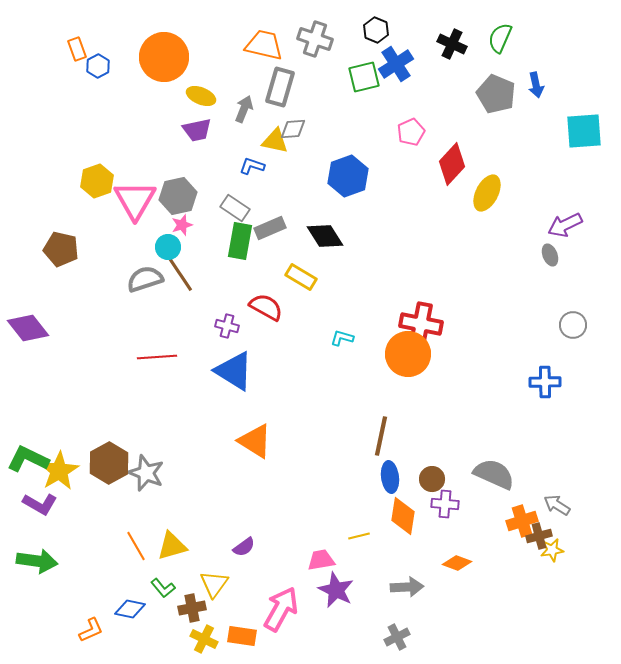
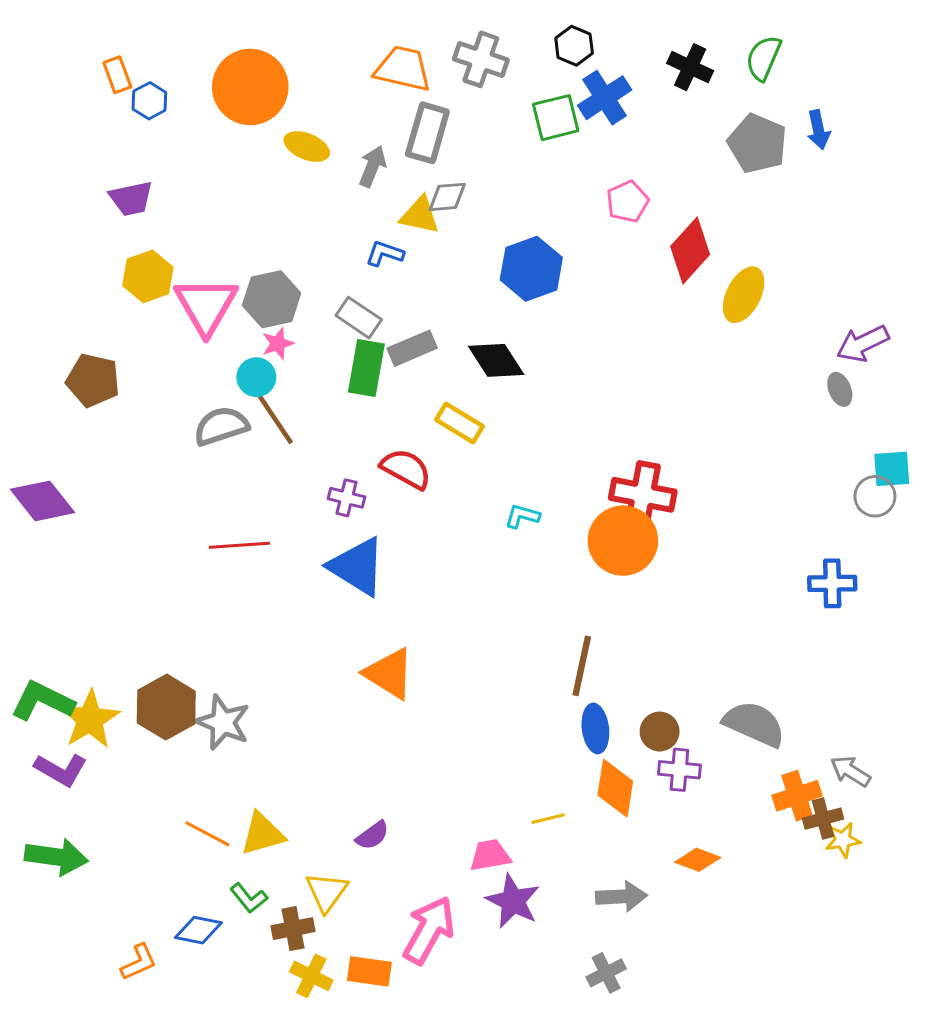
purple trapezoid: (197, 130) -> (131, 198), moved
cyan square: (584, 131) -> (892, 469), moved, size x0.7
orange line: (136, 546) -> (207, 834), turned -32

